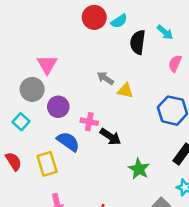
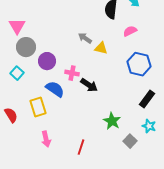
pink semicircle: (175, 63) -> (130, 31), moved, turned 40
pink triangle: (47, 65) -> (17, 26), moved
red semicircle: (14, 161) -> (11, 115), moved
green star: (139, 169) -> (112, 121), moved

